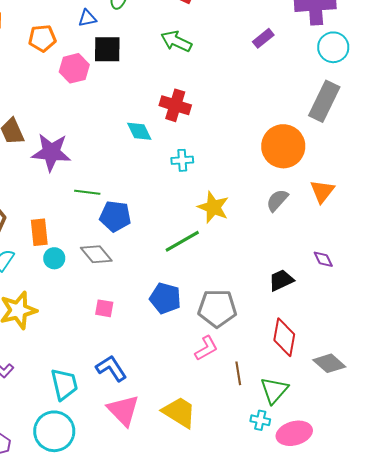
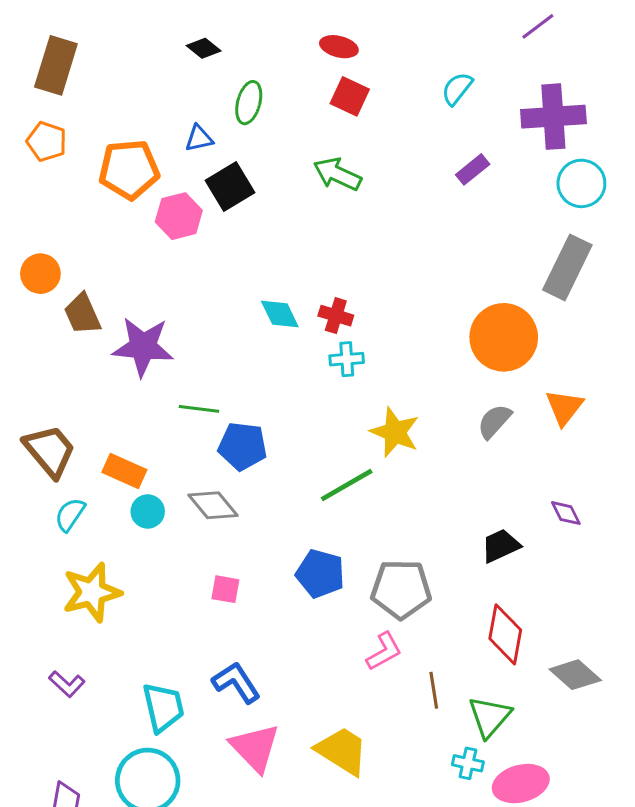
orange pentagon: (42, 38) -> (129, 169), size x1.4
black square: (107, 49) -> (230, 187), turned -32
red cross: (175, 105) -> (336, 316), moved, size x0.7
orange rectangle: (39, 232) -> (124, 471), turned -60

